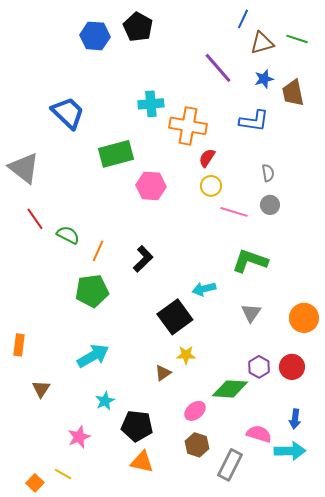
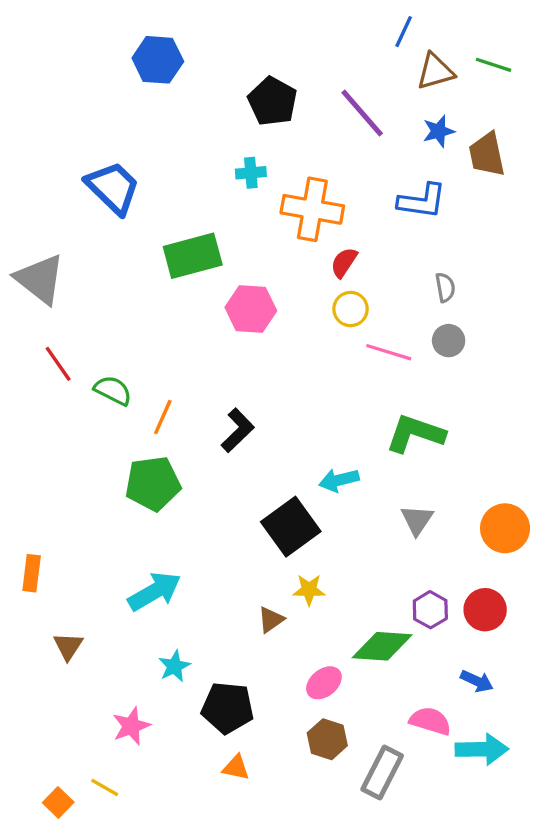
black pentagon: (138, 27) -> (272, 101), moved
cyan cross: (151, 104) -> (251, 173), size x0.7
blue arrow: (295, 419) -> (477, 681), moved, turned -72
orange triangle: (142, 462) -> (236, 768), size x0.7

